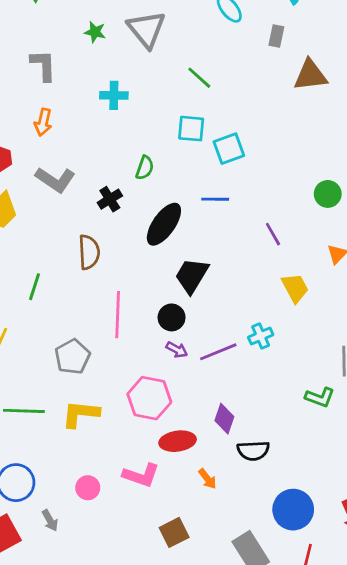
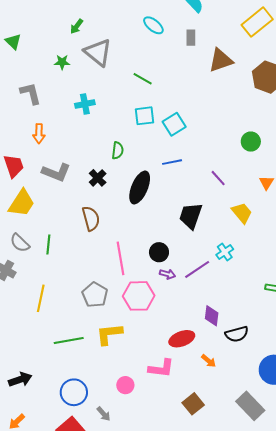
black trapezoid: (192, 276) -> (191, 216), moved
green line: (35, 287) -> (48, 244), moved
pink hexagon: (149, 398) -> (139, 296), moved

